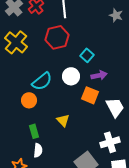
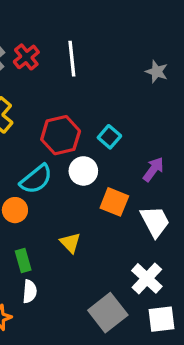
red hexagon: (57, 37) -> (61, 135), moved
purple arrow: (99, 75) -> (153, 169), moved, turned -42
white cross: (110, 142) -> (147, 278), turned -30

